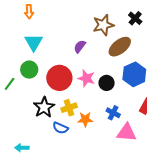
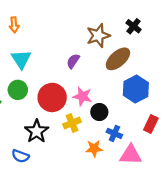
black circle: (107, 83) -> (99, 112), moved
yellow cross: (69, 108) -> (72, 123), moved
orange star: (85, 119) -> (94, 148), moved
blue semicircle: (60, 128) -> (20, 156), moved

